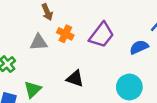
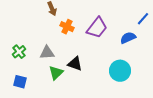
gray triangle: (39, 42) -> (47, 53), moved
green triangle: (33, 89) -> (56, 73), moved

